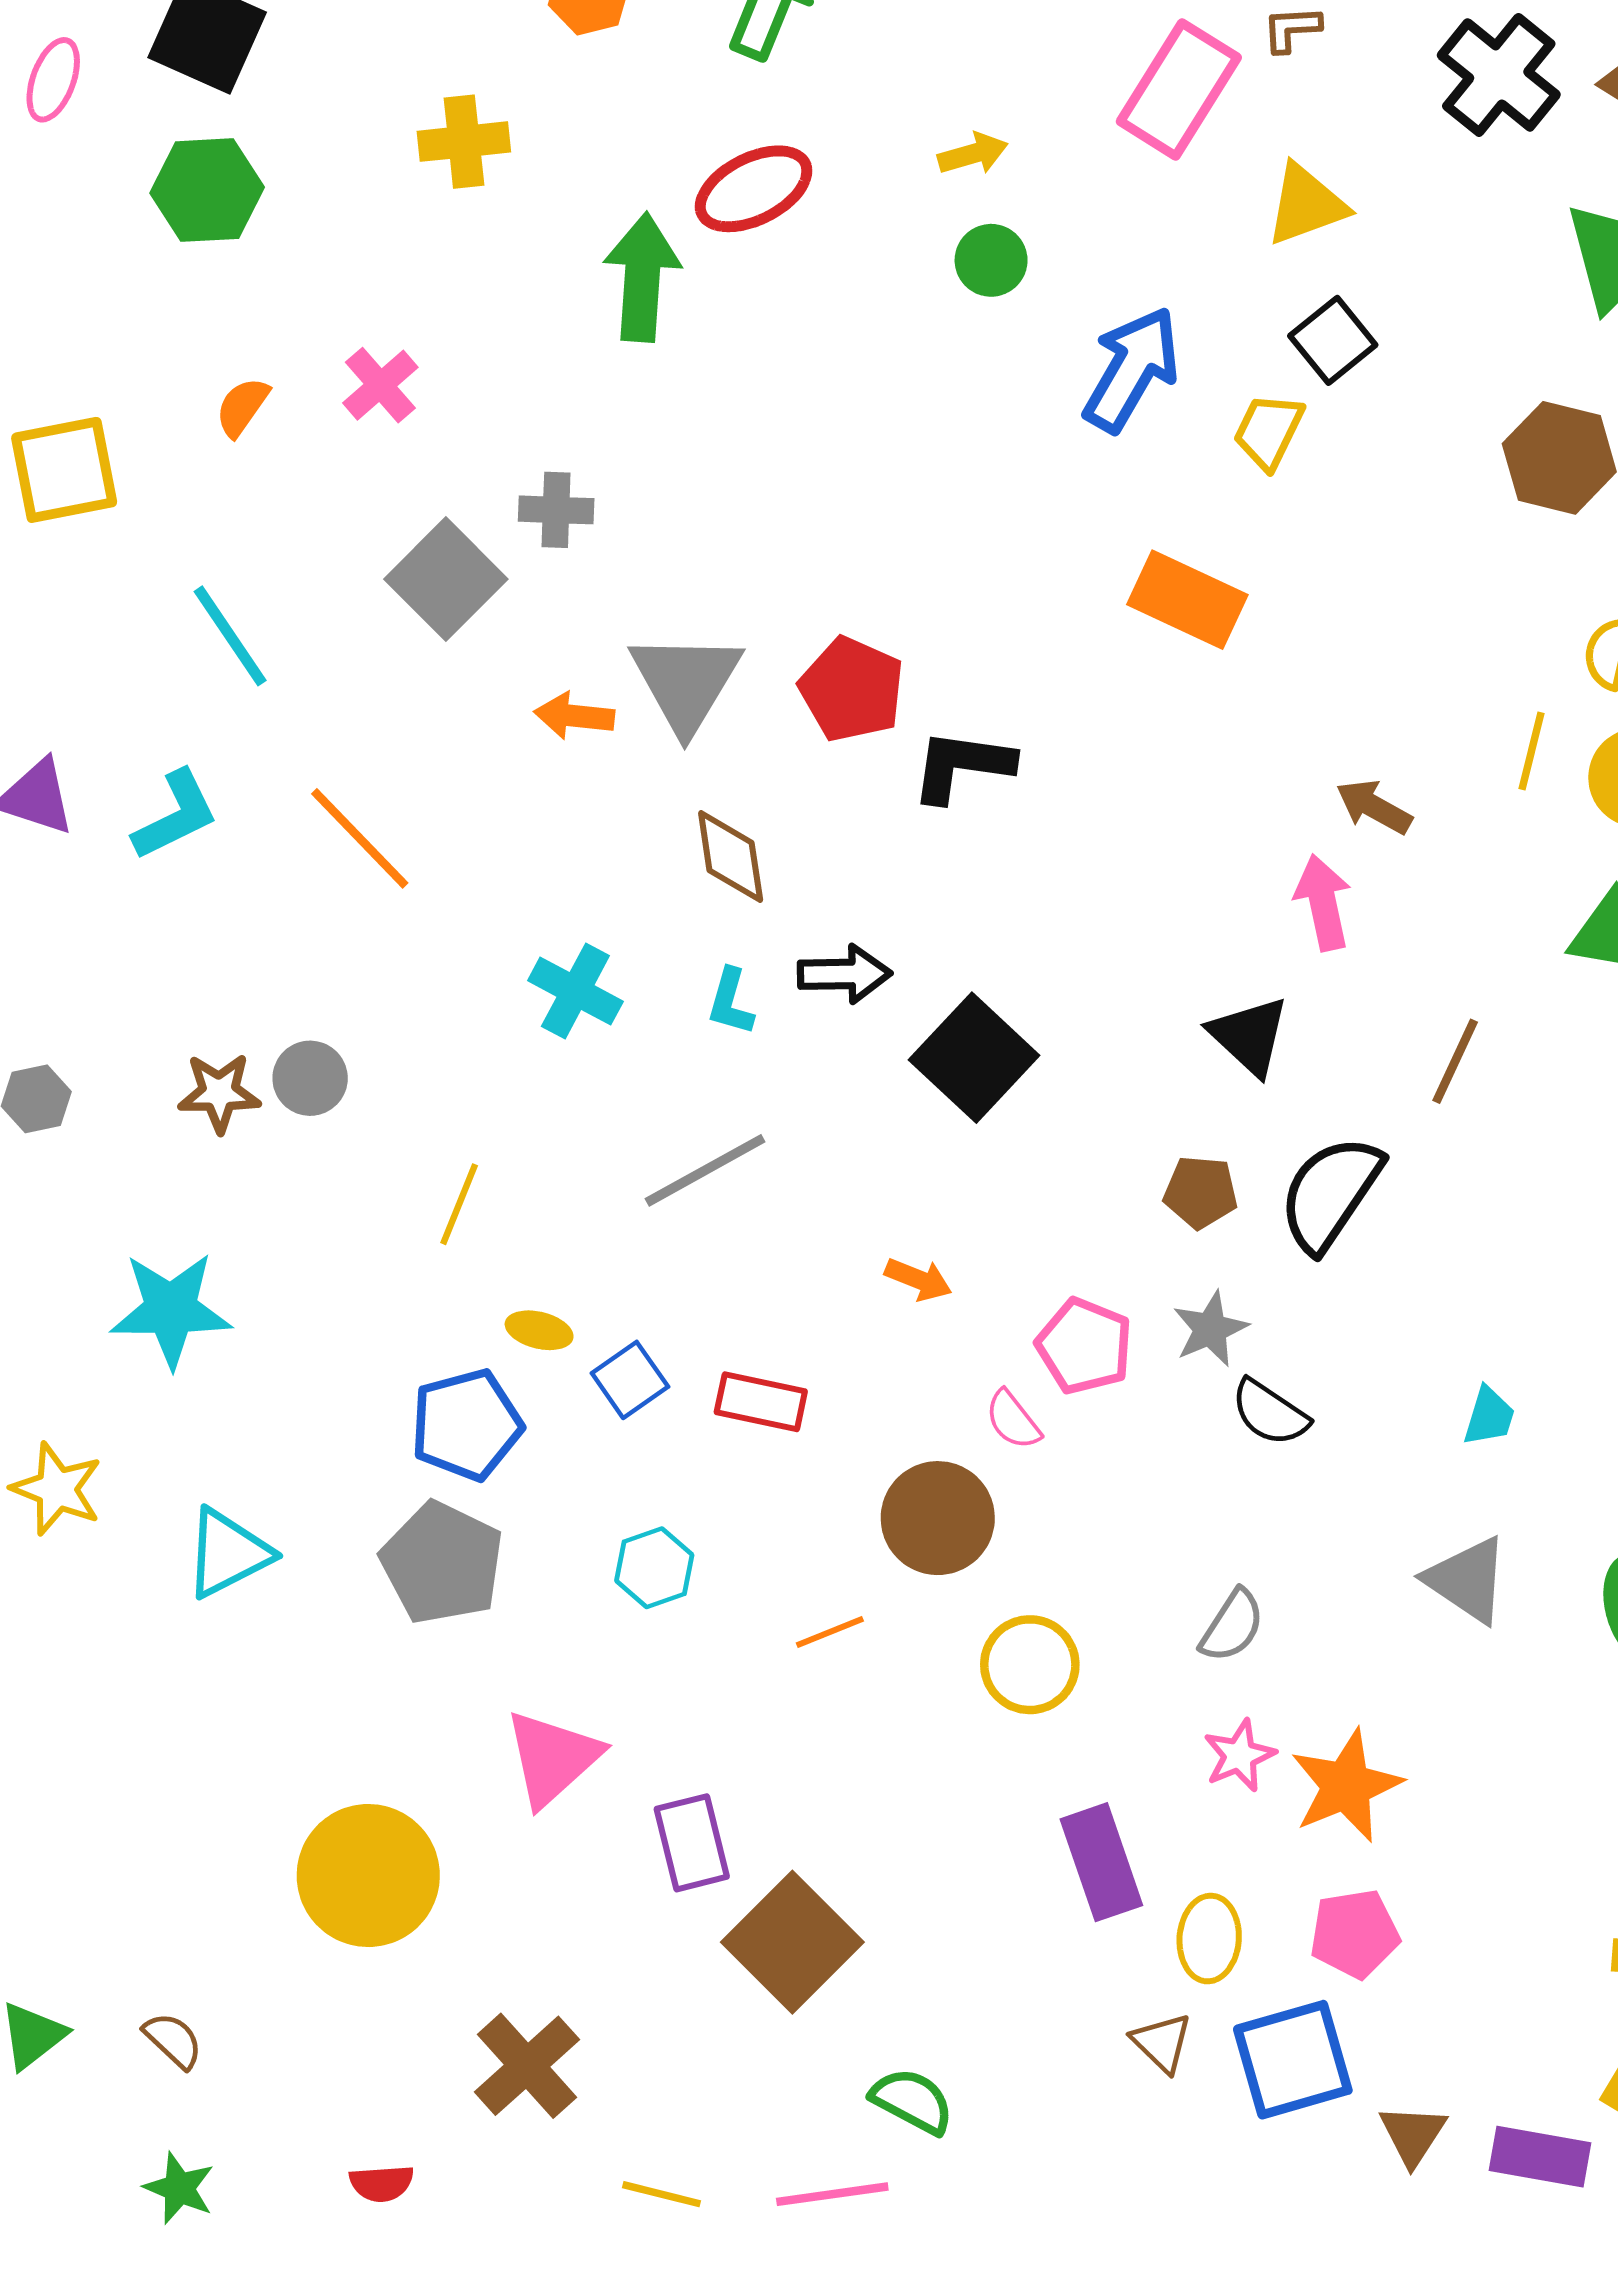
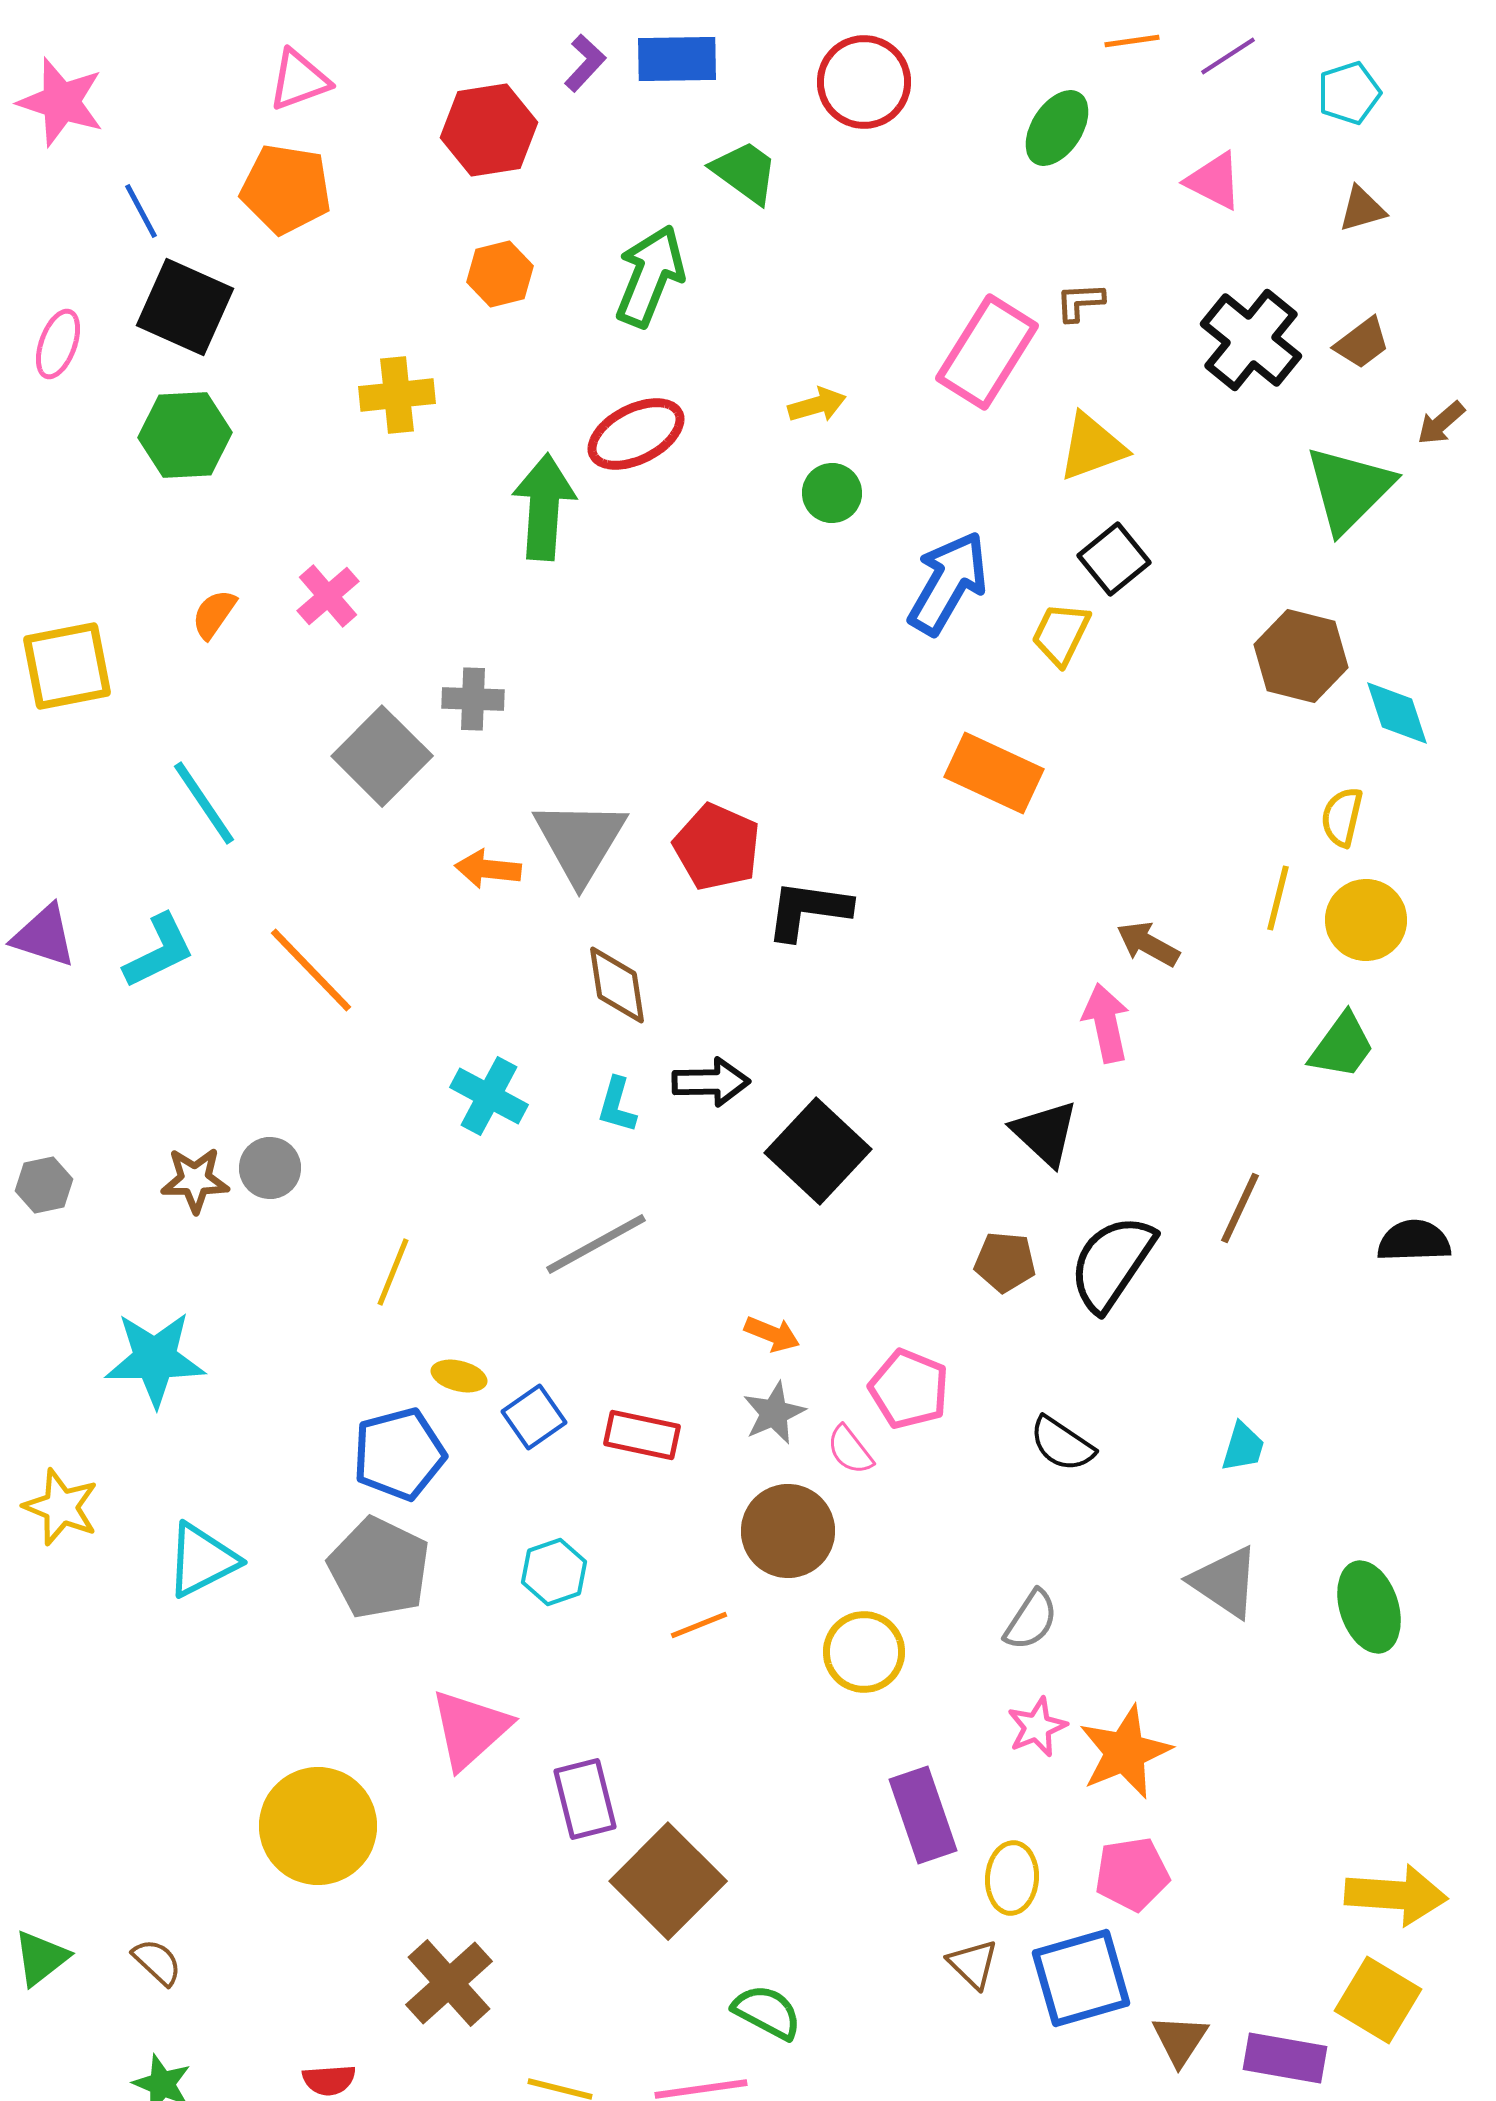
brown line: (1455, 1061) -> (1240, 1208), moved
gray star: (1210, 1329) -> (774, 1413), moved

